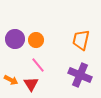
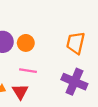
pink line: (38, 65) -> (28, 71), turned -42

